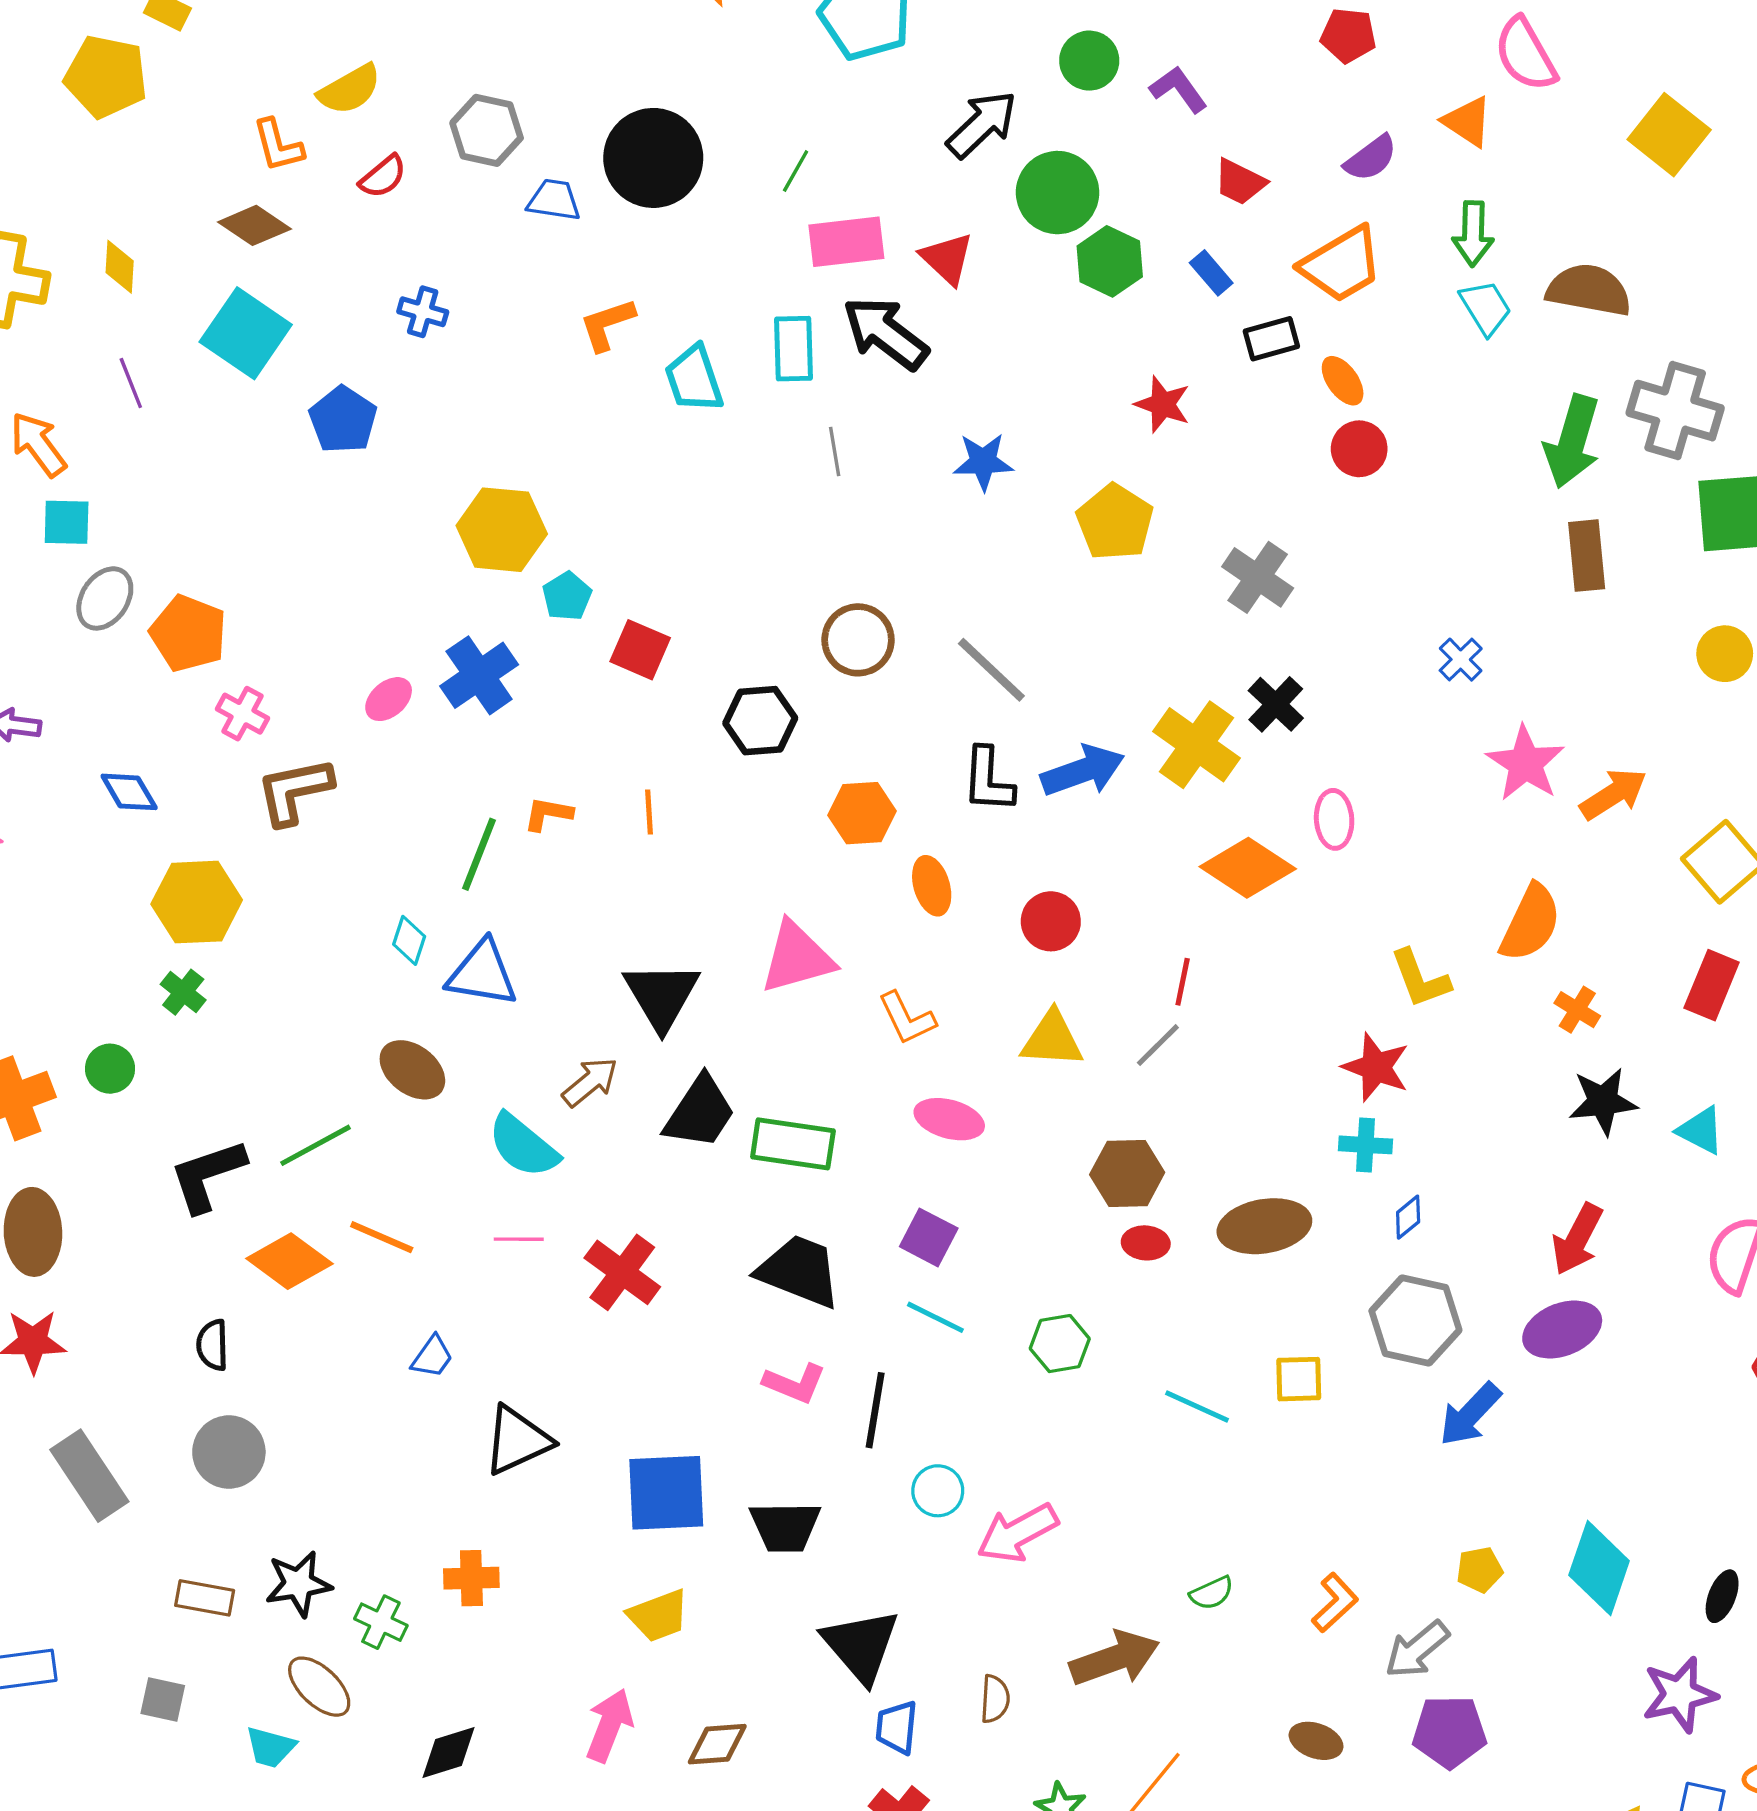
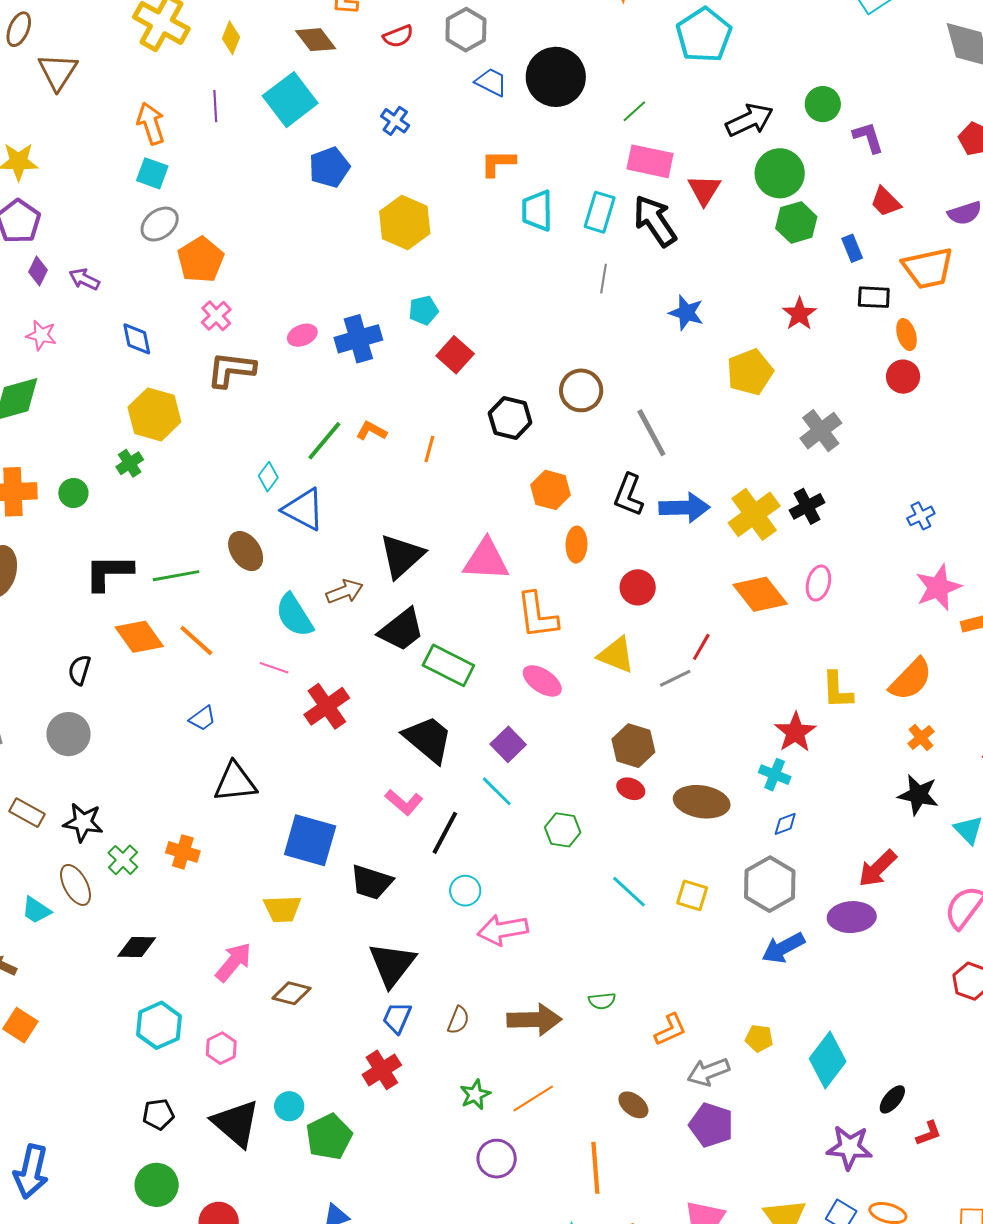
yellow hexagon: (502, 530) -> (405, 222), moved
orange L-shape: (907, 1018) -> (537, 615), size x1.4

